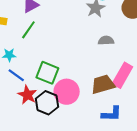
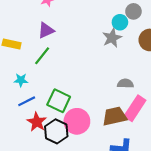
gray semicircle: (106, 40) -> (125, 84), moved
blue line: (16, 75) -> (27, 101), turned -66

